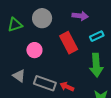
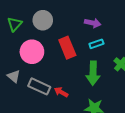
purple arrow: (80, 16) -> (93, 23), moved
green triangle: (15, 25) -> (15, 24), turned -35
pink circle: (34, 50) -> (32, 52), size x1.5

